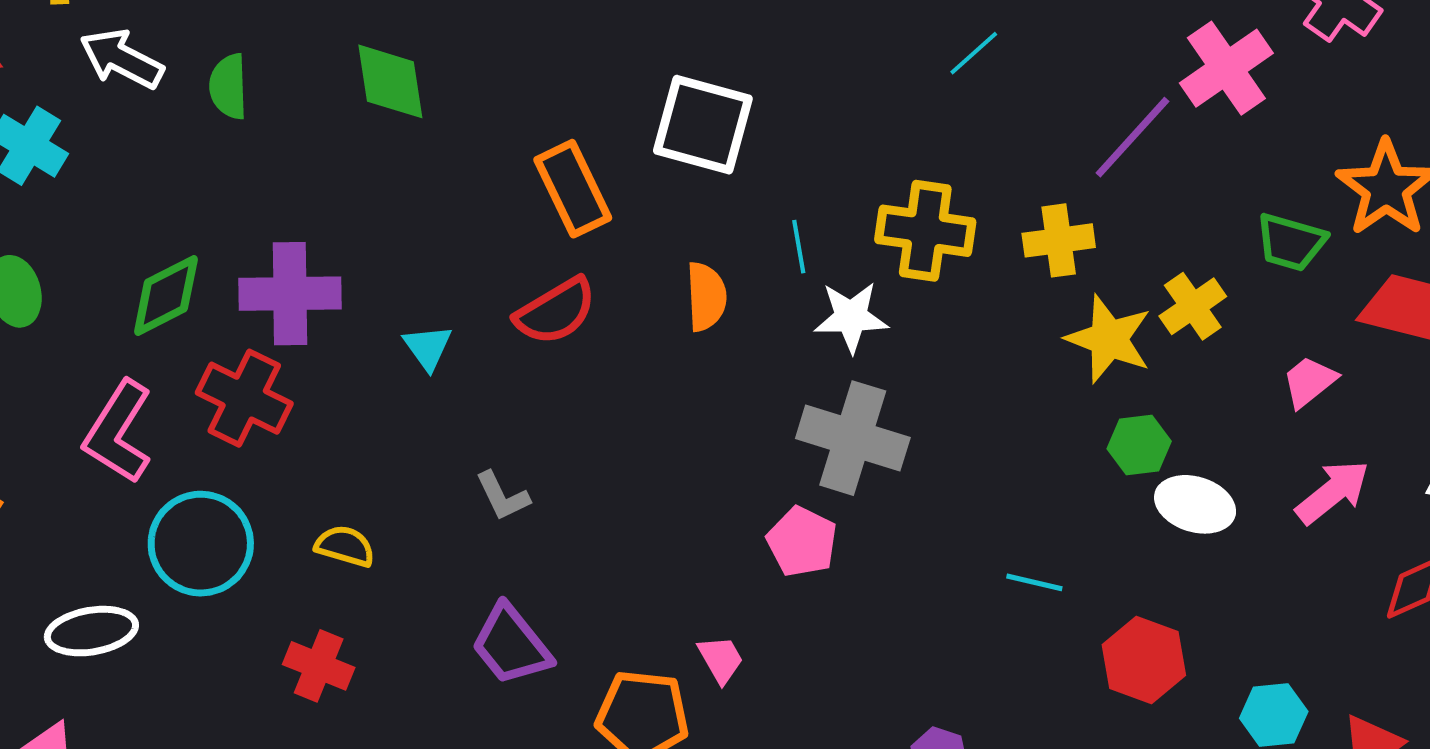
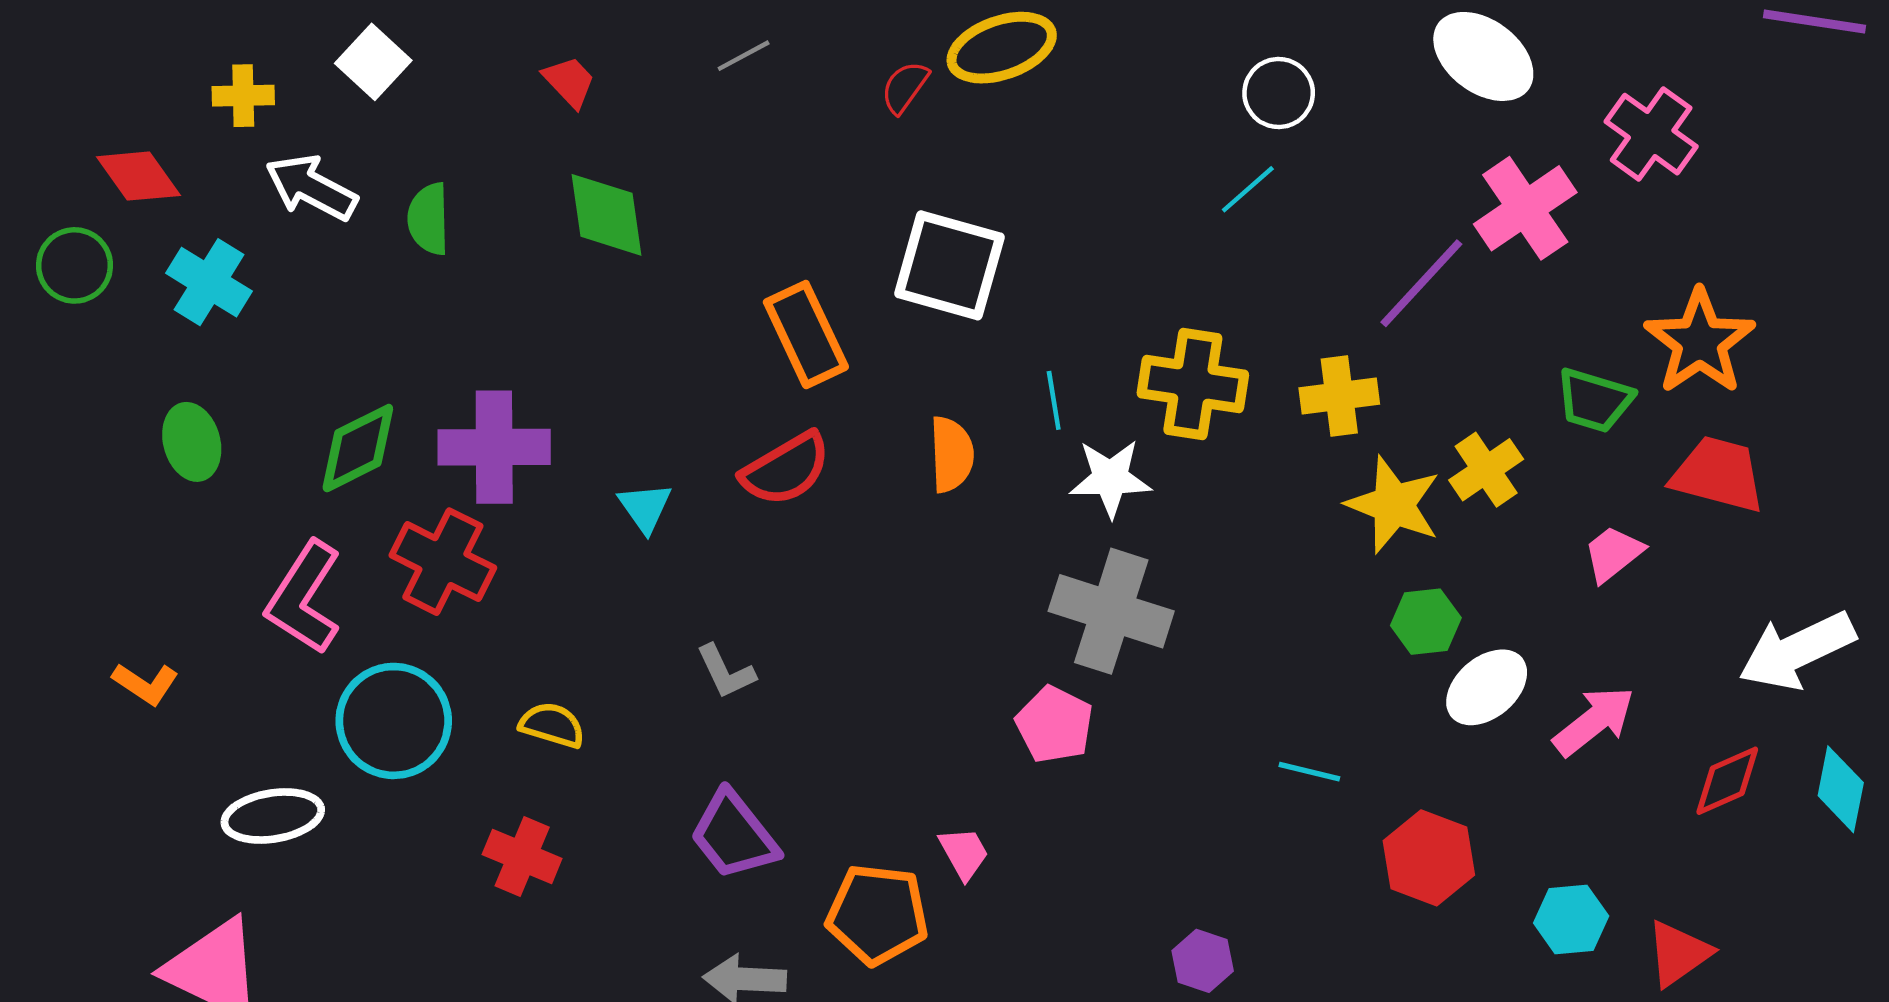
pink arrow: (1333, 492) -> (1594, 721), moved
white ellipse: (1195, 504) -> (1487, 687), turned -58

